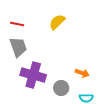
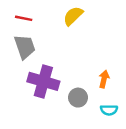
orange arrow: (82, 73) -> (104, 79), turned -96

